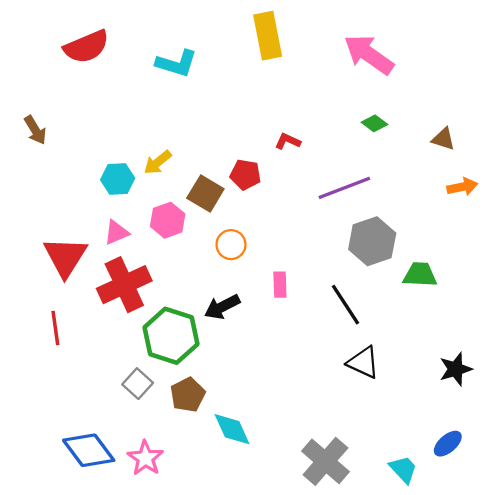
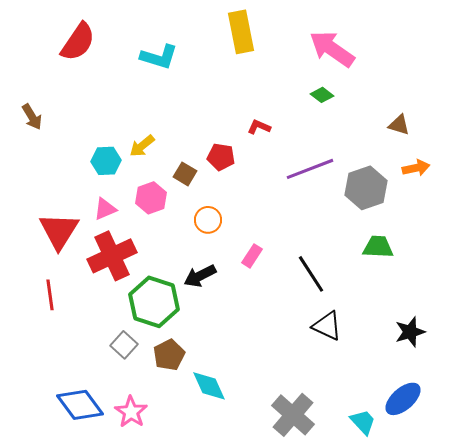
red semicircle: (86, 47) -> (78, 42), turned -33
green diamond: (374, 123) -> (322, 95), moved
brown square: (205, 193) -> (185, 174), size x0.7
gray hexagon: (372, 241) -> (366, 188), moved
pink rectangle: (280, 285) -> (252, 256), turned 35
blue ellipse: (448, 444) -> (403, 399), size x1.4

